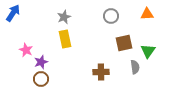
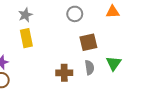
green triangle: (148, 51) -> (114, 63), moved
gray semicircle: (135, 67) -> (89, 68), moved

